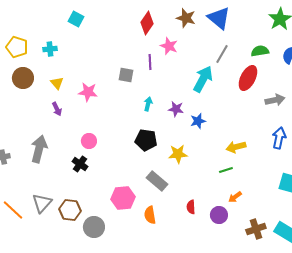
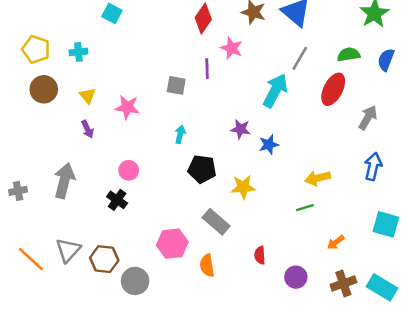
gray arrow: (275, 100) -> (368, 118), turned -48
cyan arrow: (148, 104) -> (180, 134), moved
orange arrow: (235, 197) -> (336, 242), moved
purple circle: (219, 215) -> (296, 277), moved

